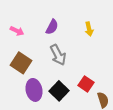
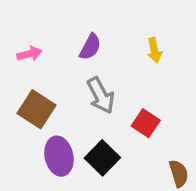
pink arrow: (17, 31) -> (29, 54), turned -40
red square: (86, 84) -> (146, 123), moved

